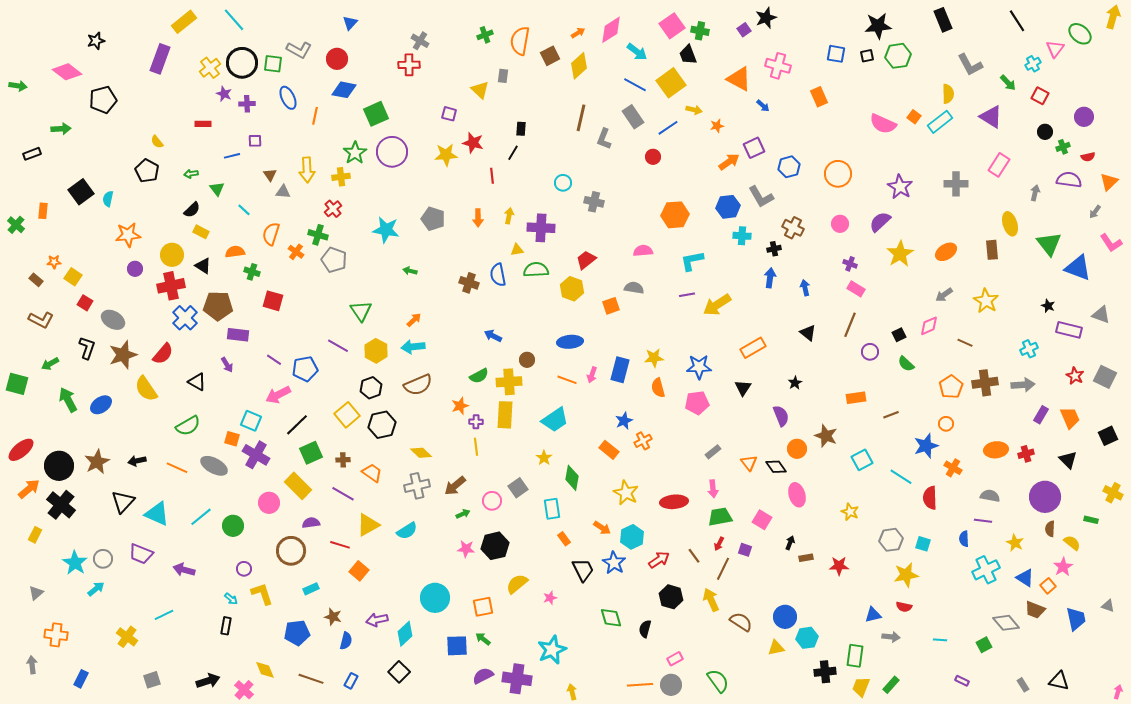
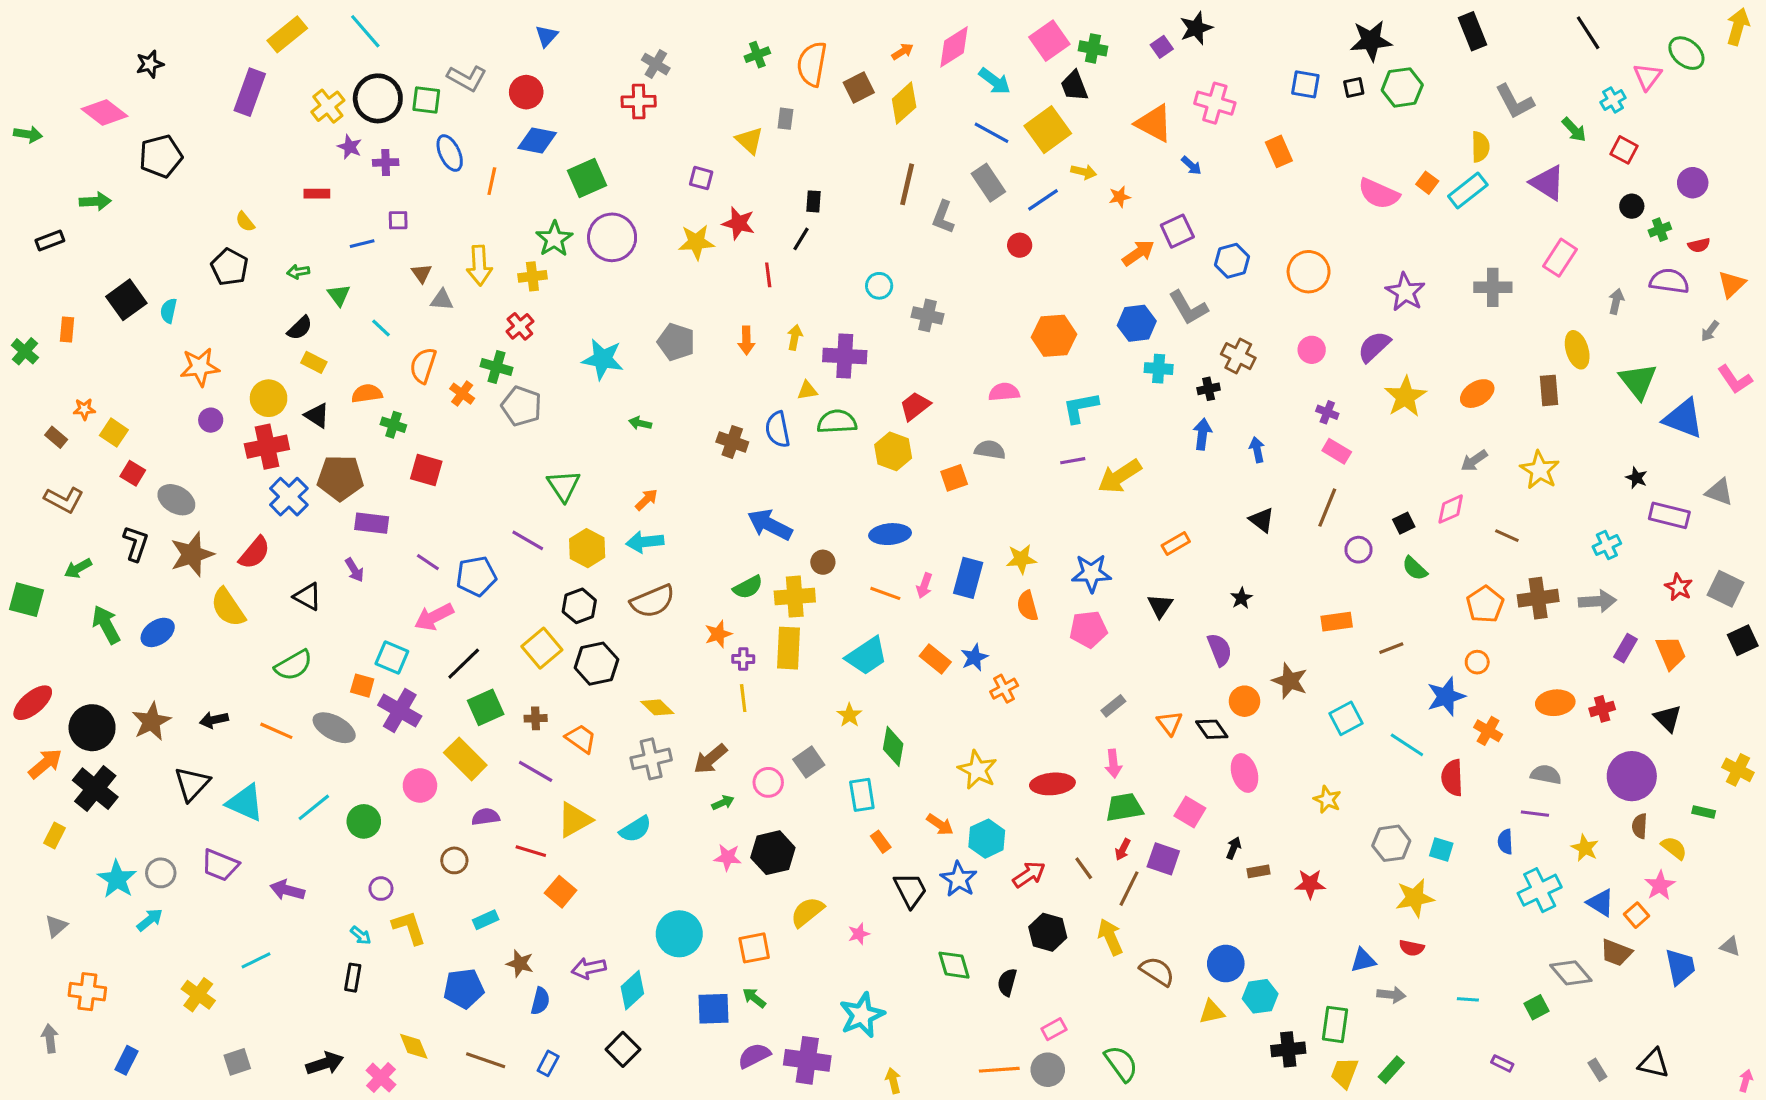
blue arrow: (493, 336) -> (770, 525), size x1.6
orange rectangle: (753, 348) -> (1176, 543), size x0.7
black square: (1108, 436) -> (1743, 640), moved
orange rectangle: (609, 450) -> (935, 659), moved
purple square: (745, 550) -> (1163, 859), size x1.5
brown circle: (291, 551) -> (454, 860), size x0.6

